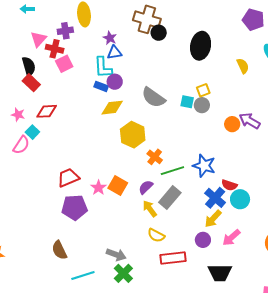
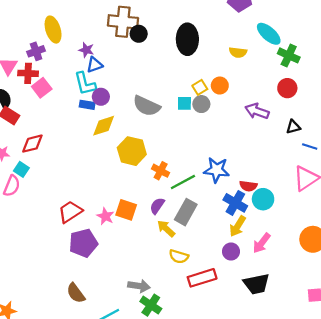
yellow semicircle: (243, 66) -> (238, 52), turned 133
orange circle: (232, 124) -> (220, 86), moved

